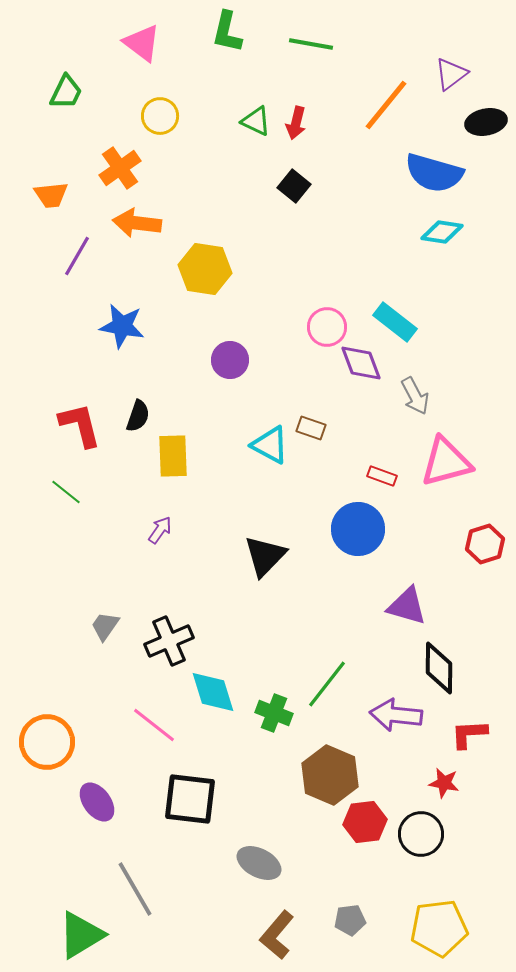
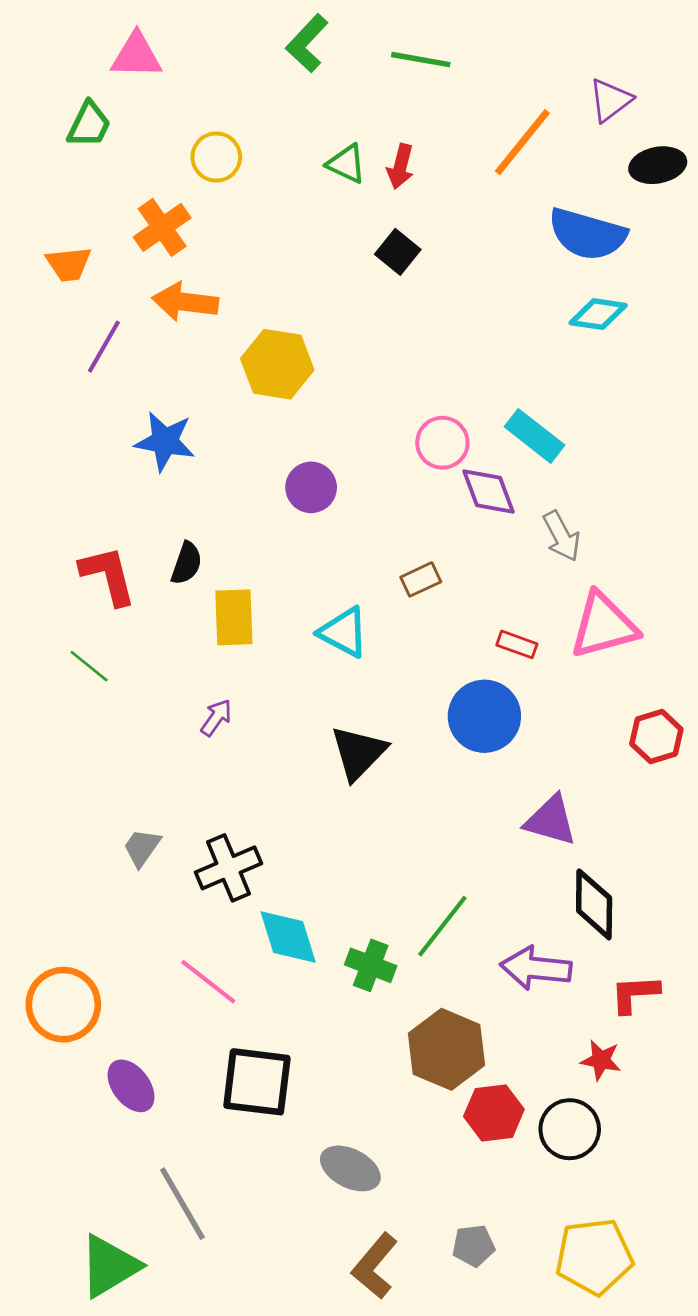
green L-shape: (227, 32) -> (307, 43), turned 30
pink triangle: (142, 43) -> (136, 55), moved, turned -36
brown rectangle: (311, 428) -> (421, 579), turned -44
cyan triangle: (270, 445) -> (344, 632), moved

